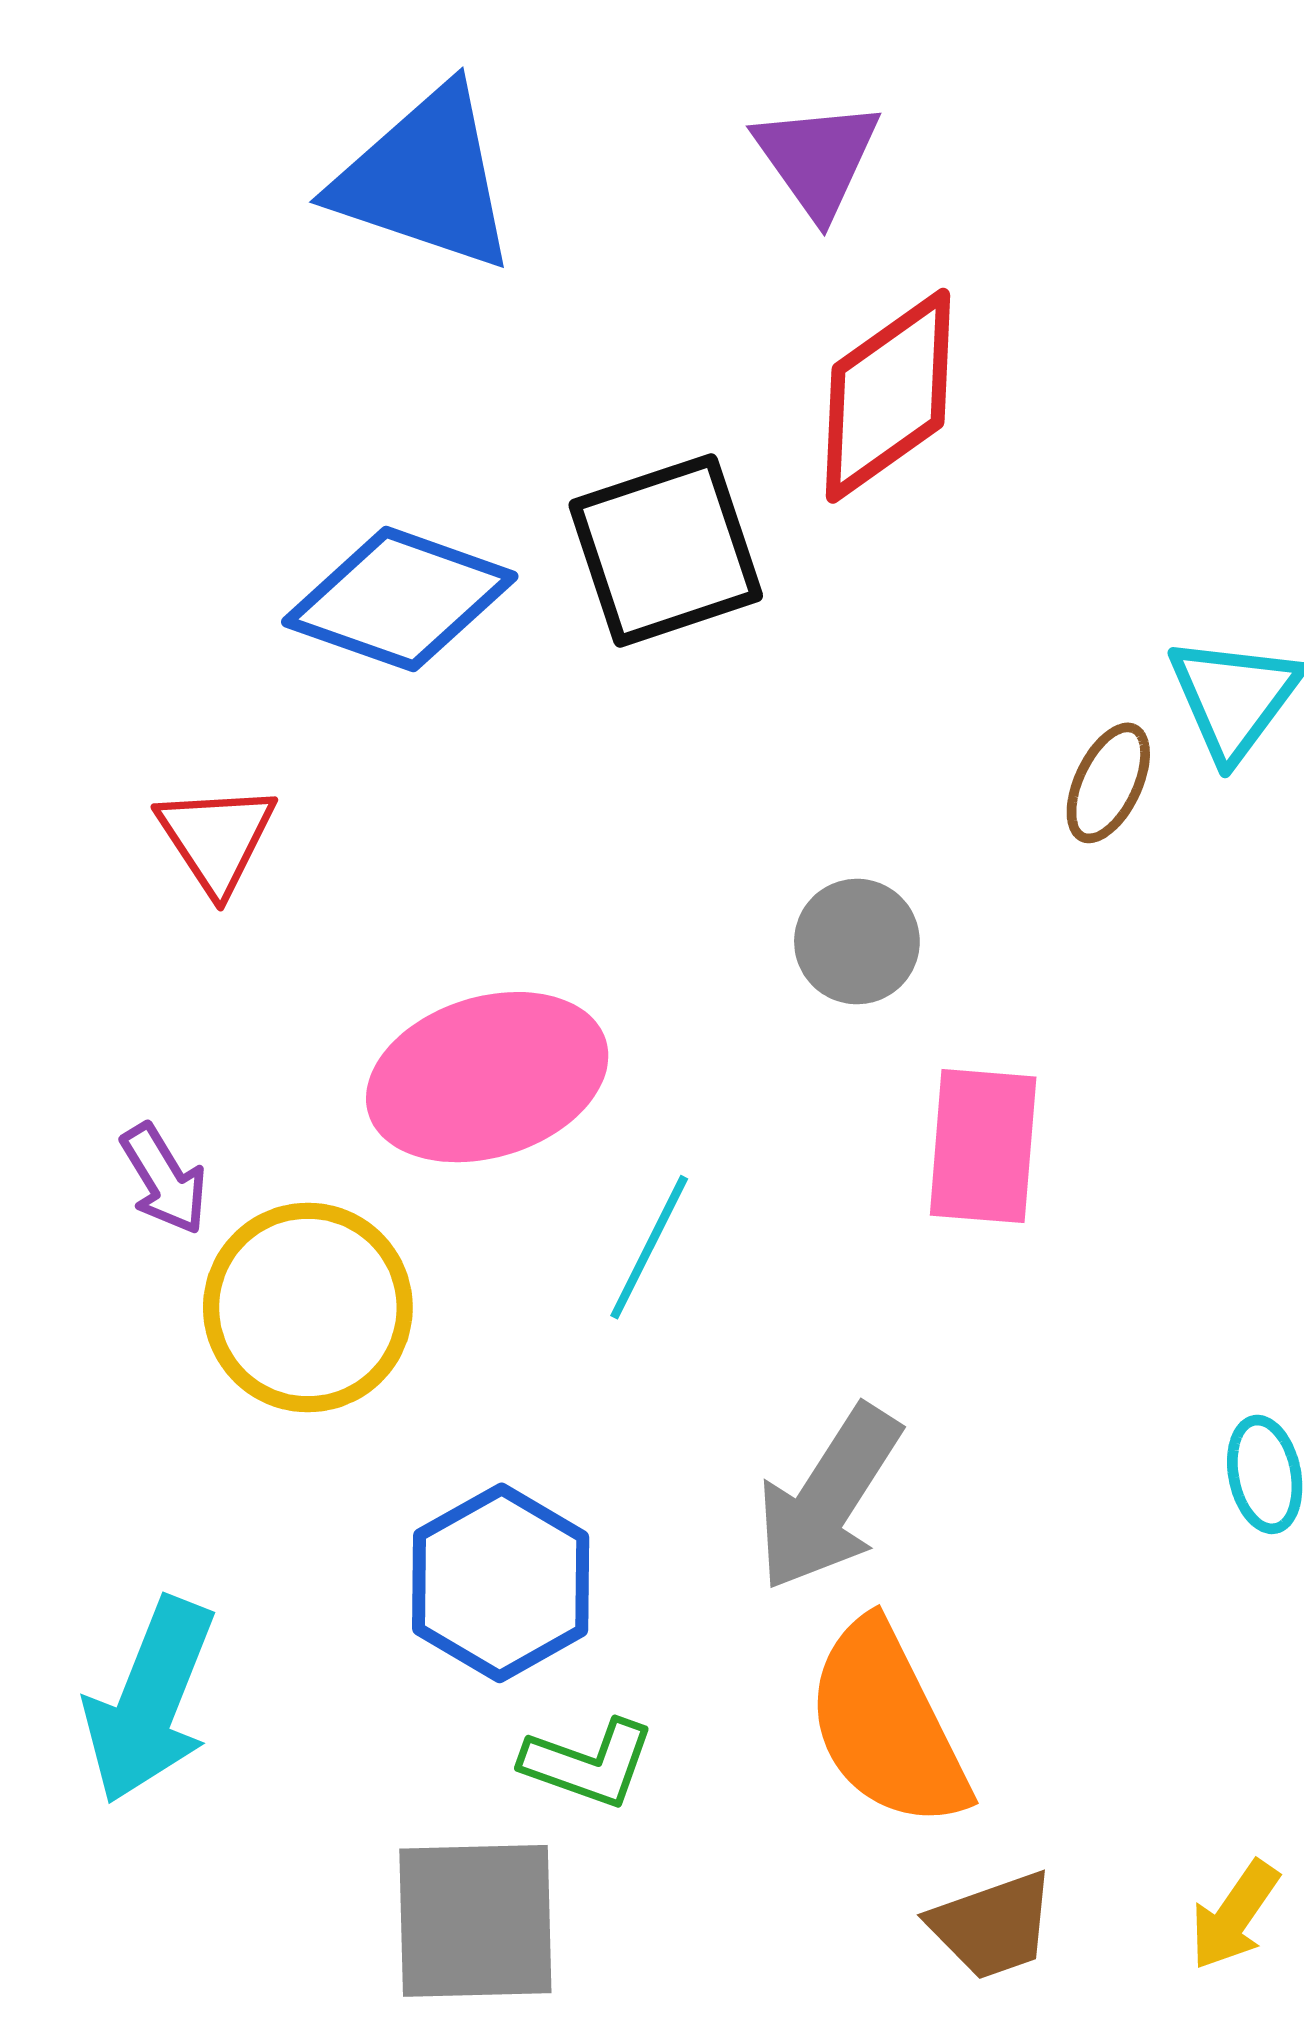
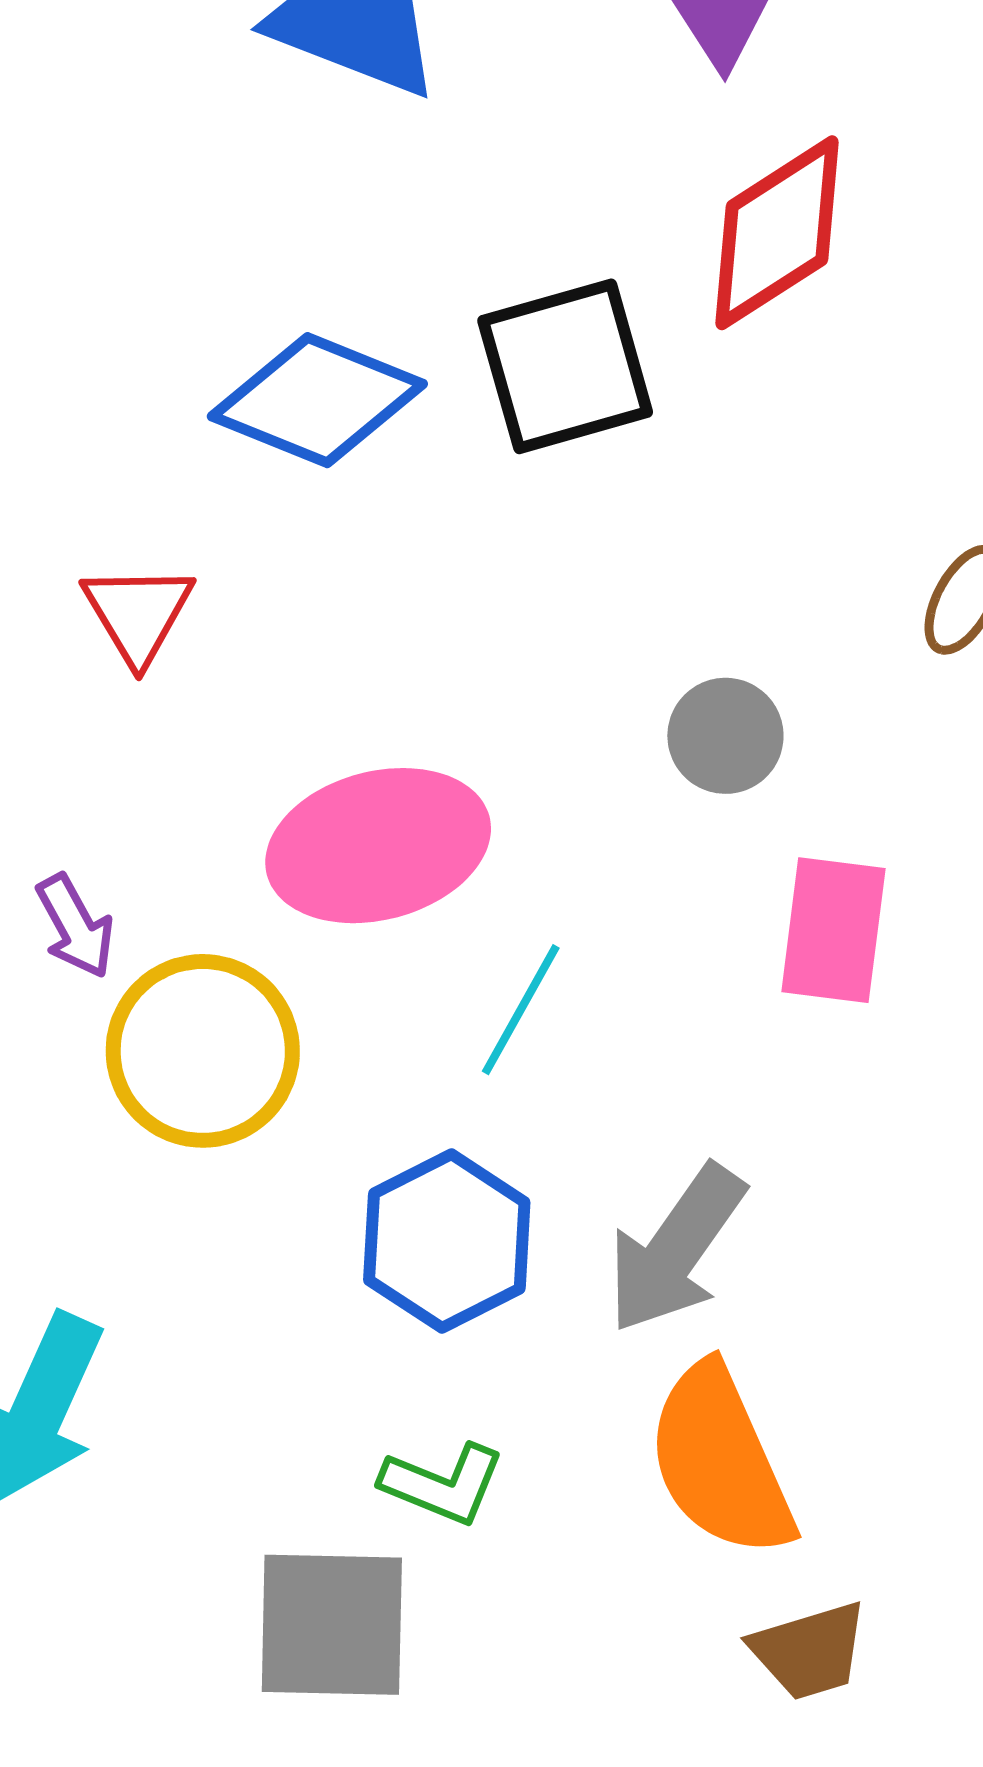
blue hexagon: (501, 1583) -> (447, 1241), moved

